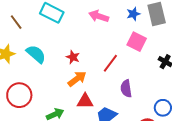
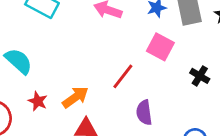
red star: (73, 57) -> (38, 101), moved

